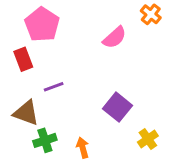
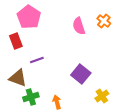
orange cross: (151, 14) -> (104, 21), moved
pink semicircle: (115, 38) -> (79, 26), turned 114

